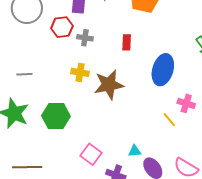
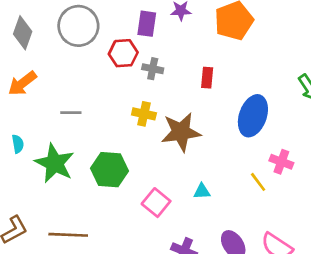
cyan triangle: (135, 151) -> (202, 191), moved
pink square: (91, 154) -> (156, 203), moved

